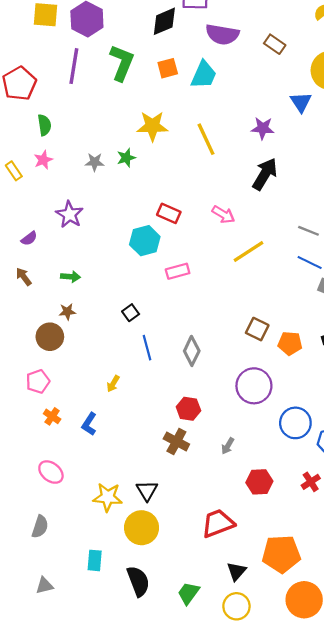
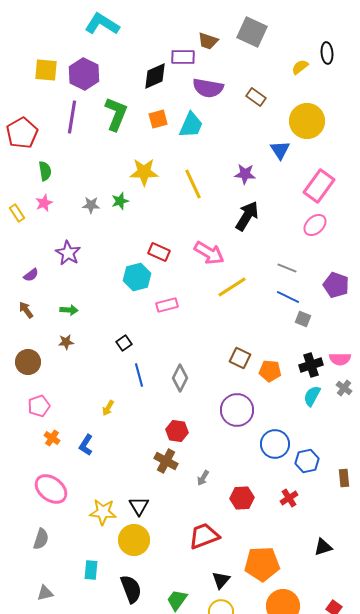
pink arrow: (223, 214) -> (209, 253), size x1.4
brown circle: (50, 337) -> (28, 362), moved
gray arrow: (228, 446) -> (203, 478), moved
pink ellipse: (51, 472) -> (51, 489), size x1.4

